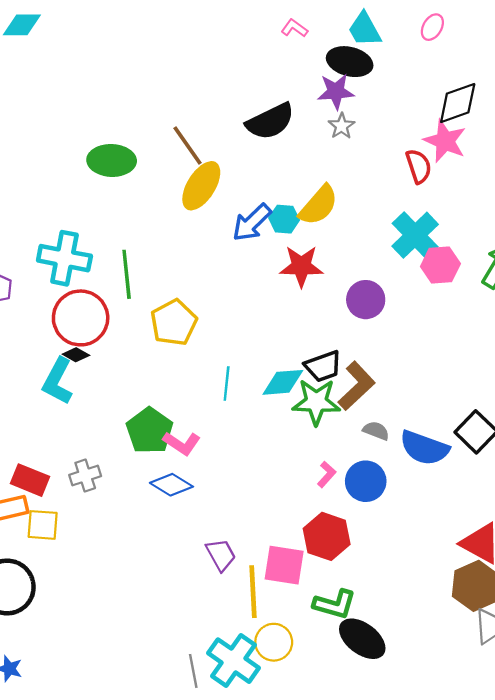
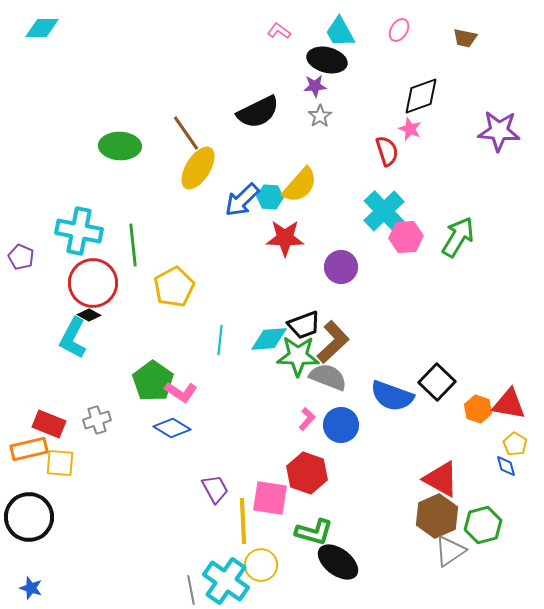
purple star: (336, 91) -> (315, 86), size x0.7
pink star: (445, 141) -> (410, 129), size x0.6
gray semicircle: (376, 431) -> (328, 377), moved, size x1.6

